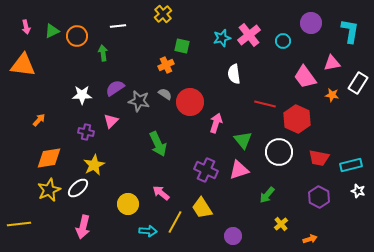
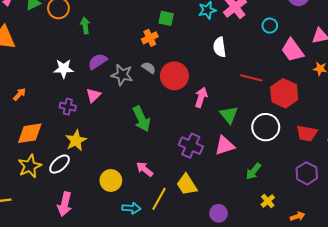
cyan circle: (283, 41) -> (270, 26), moved

